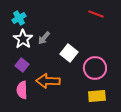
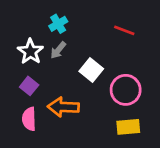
red line: (96, 14) -> (124, 30), moved
cyan cross: (19, 18) -> (58, 24), moved

